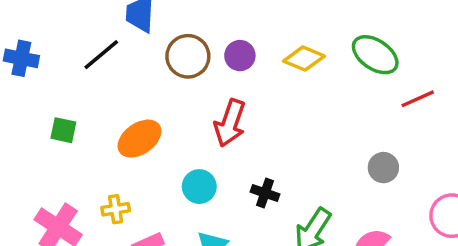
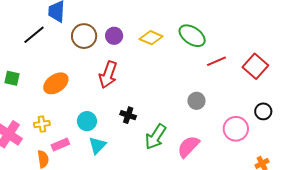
cyan circle: (199, 187) -> (87, 121), moved

